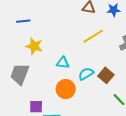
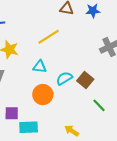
yellow line: (93, 36) -> (49, 37), moved

